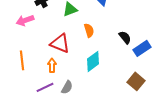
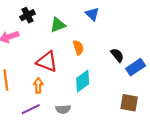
brown square: (136, 81) -> (129, 103), turned -30
gray semicircle: (67, 87) -> (63, 109), moved, turned 56

